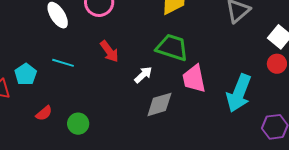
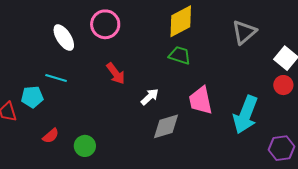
green trapezoid: (172, 47) -> (180, 55), moved, size x0.7
cyan line: (63, 63) -> (56, 78), moved
cyan pentagon: (26, 74) -> (32, 97), turned 30

